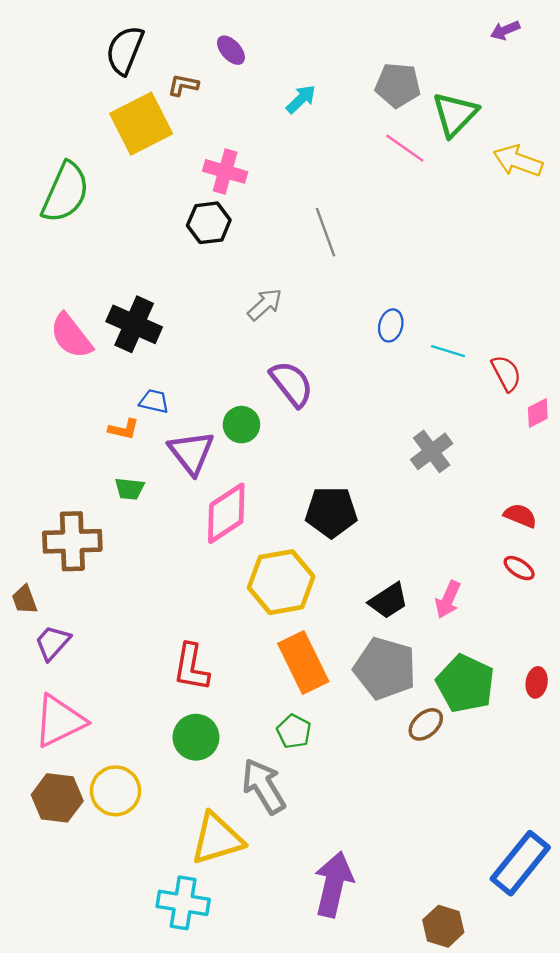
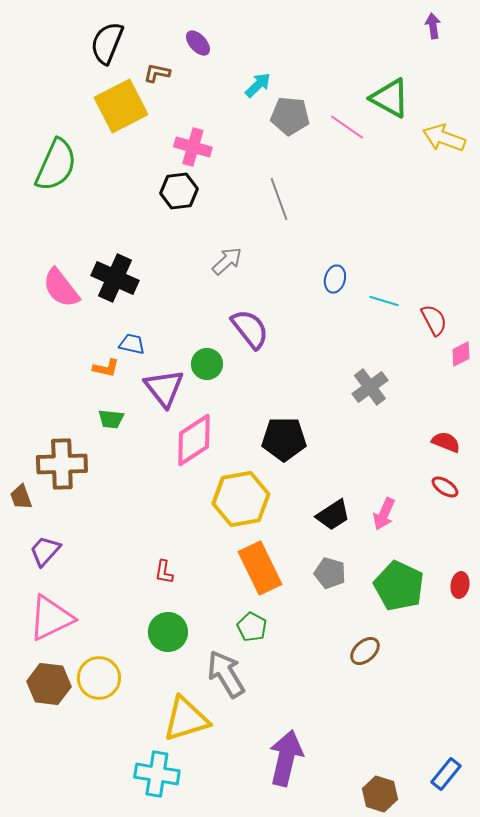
purple arrow: (505, 30) -> (433, 26), turned 105
gray pentagon: (398, 85) -> (290, 116), moved
green triangle: (455, 114) -> (390, 98), turned -45
brown trapezoid: (25, 600) -> (21, 497), moved
red L-shape: (191, 667) -> (164, 572), size x0.6
gray pentagon: (385, 668) -> (330, 573), size x0.6
brown ellipse: (426, 724) -> (365, 651), moved
blue rectangle: (520, 863) -> (446, 774), moved, size x0.6

